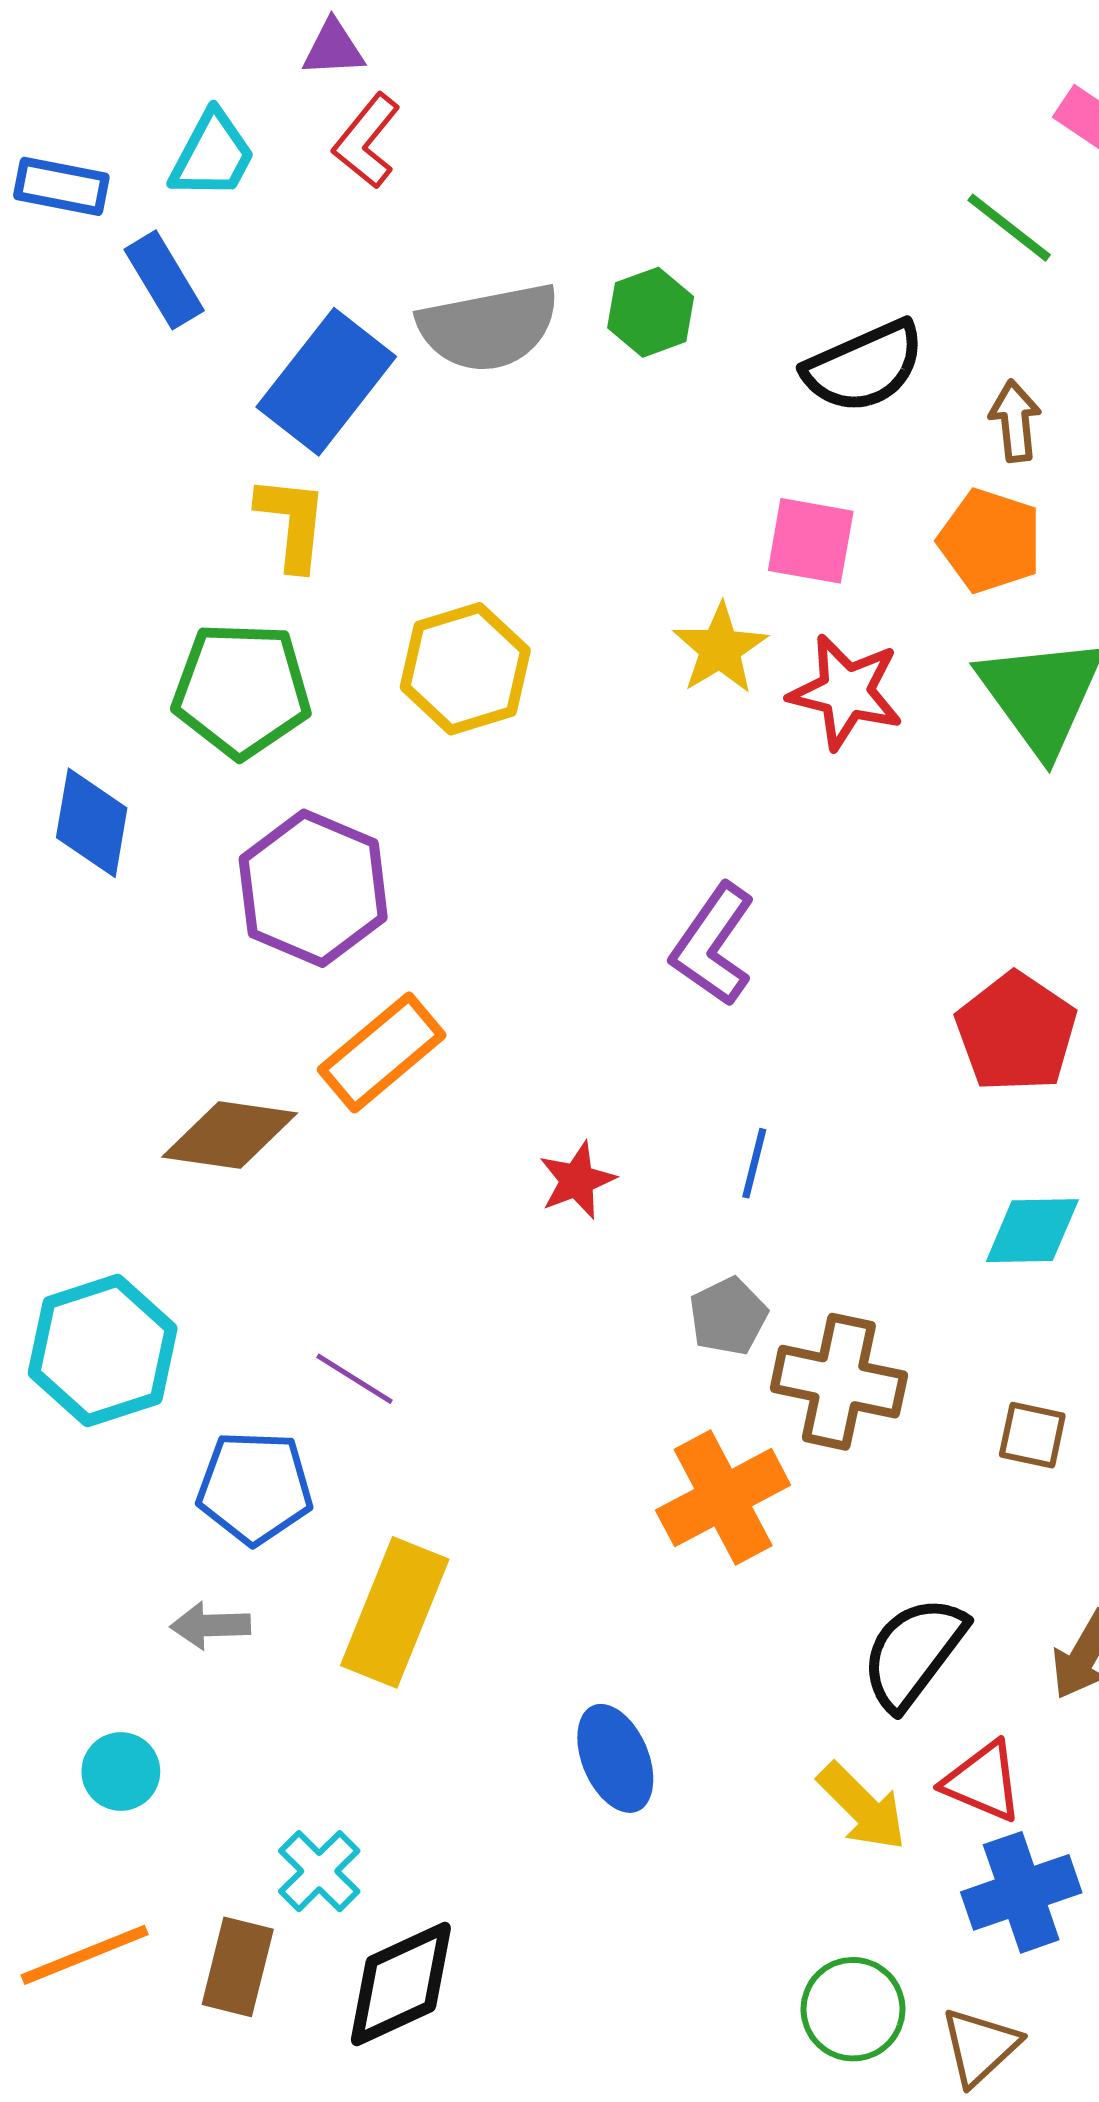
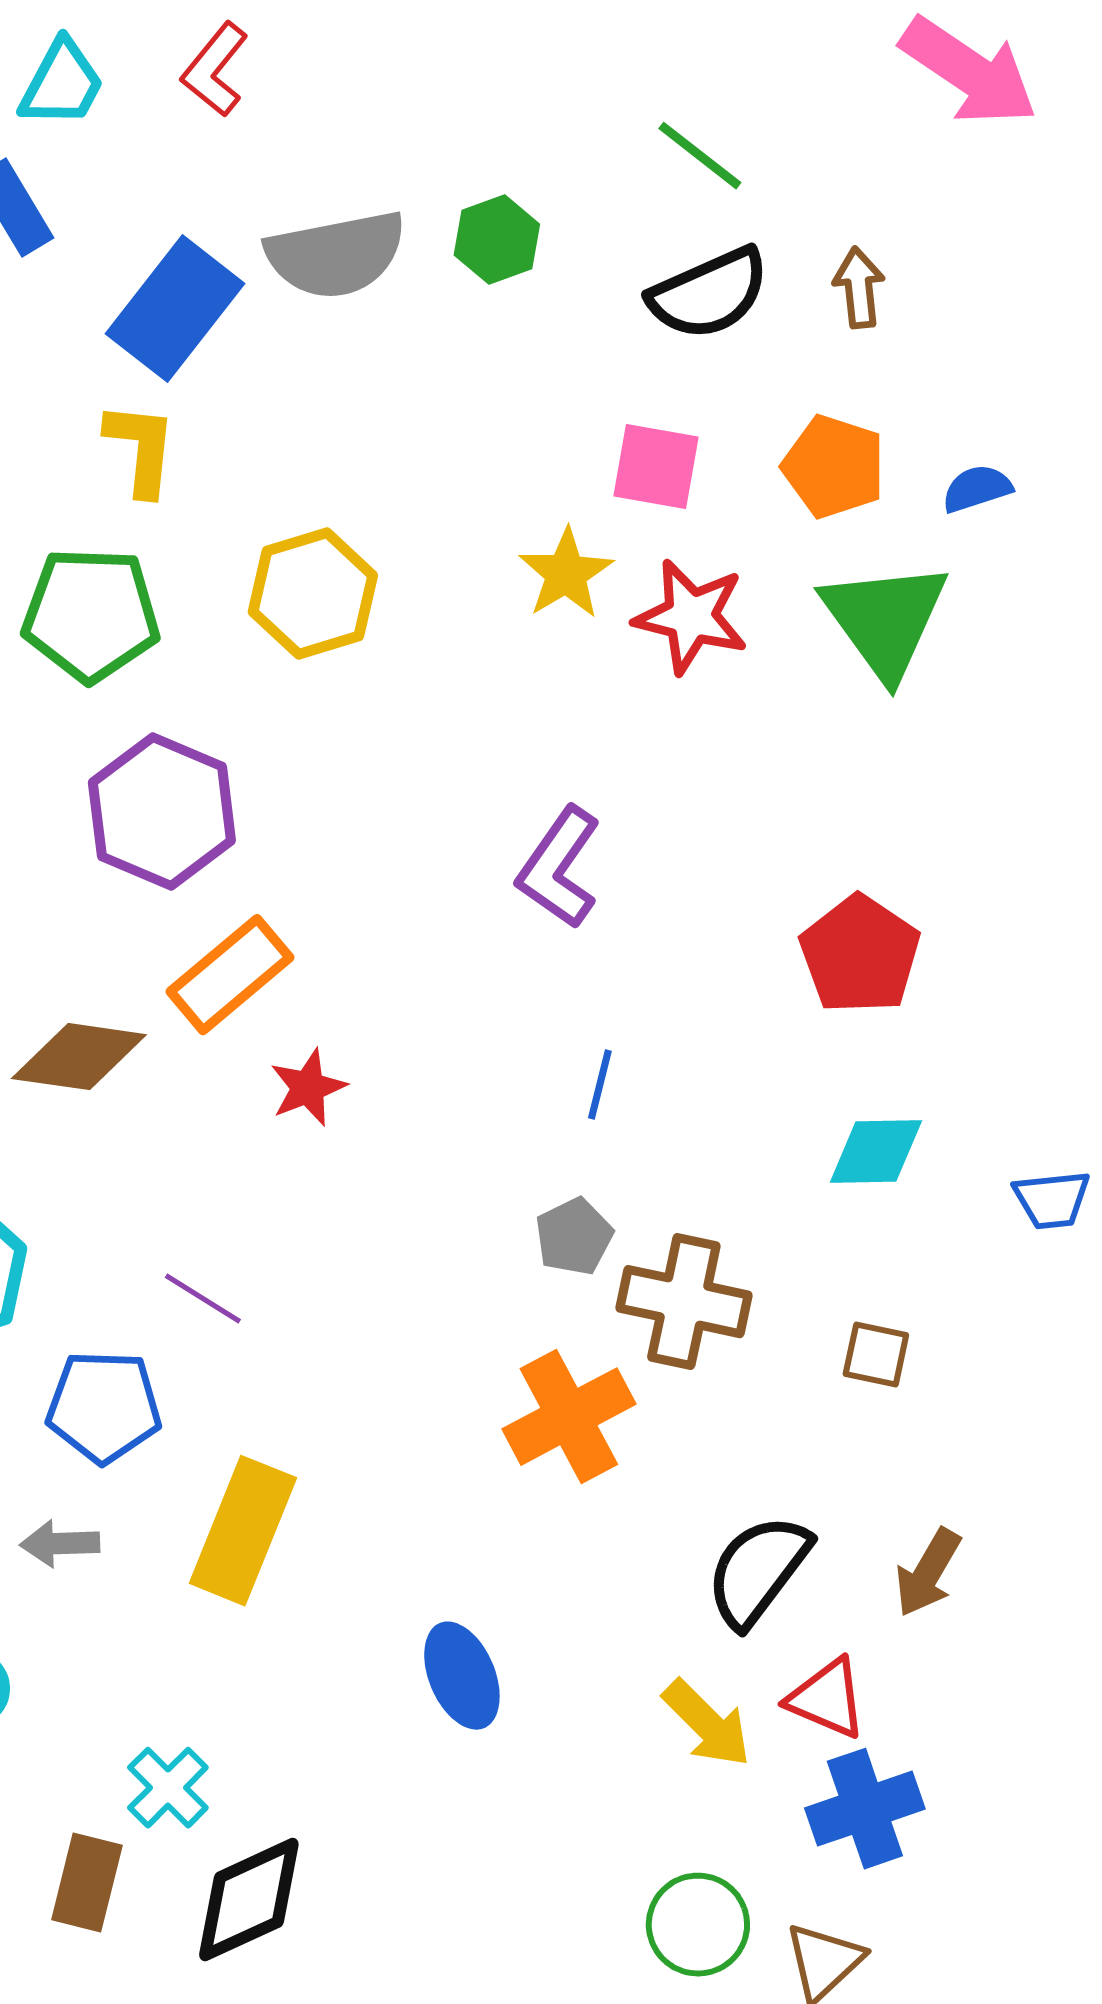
green line: (1009, 228) -> (700, 156), moved
brown arrow: (1015, 421) -> (859, 288), moved
red star: (577, 1180) -> (308, 1088), moved

